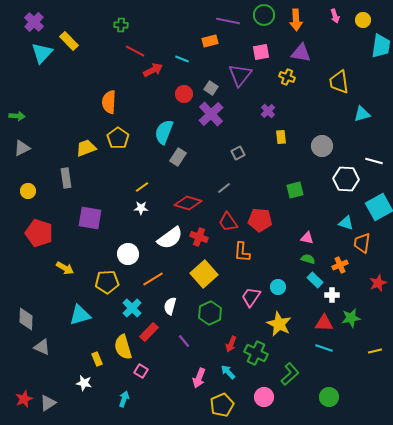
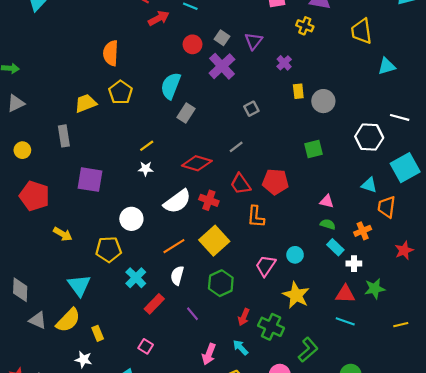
purple triangle: (240, 75) -> (254, 41), moved, size x0.7
gray circle: (322, 146) -> (323, 101), moved
orange line: (153, 279) -> (174, 246), moved
cyan triangle: (80, 315) -> (79, 285), turned -50
yellow semicircle: (123, 347) -> (68, 320), moved, turned -120

